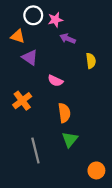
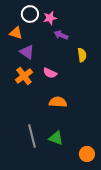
orange cross: (22, 101) -> (24, 76), moved
orange semicircle: (64, 113) -> (58, 102), turned -78
green triangle: (70, 139) -> (56, 138), moved, turned -49

